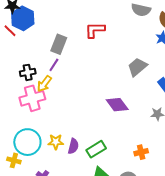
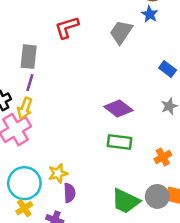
gray trapezoid: (137, 67) -> (121, 32), moved
purple semicircle: (73, 146) -> (69, 193), moved
green rectangle: (96, 149) -> (119, 142), moved, turned 54
yellow cross: (14, 160) -> (24, 208), moved, turned -32

